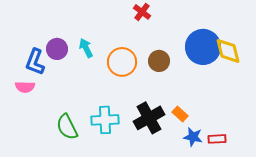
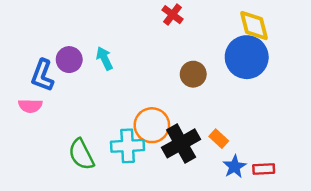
yellow diamond: (228, 51) -> (254, 26), moved
orange circle: (122, 62) -> (152, 125), moved
blue star: (193, 137) -> (235, 167), turned 30

